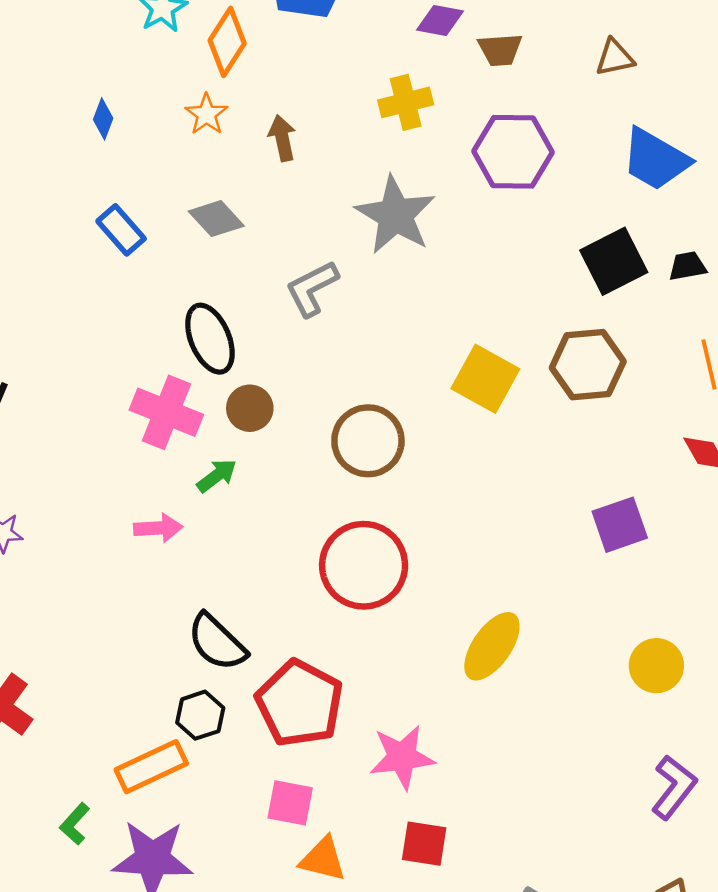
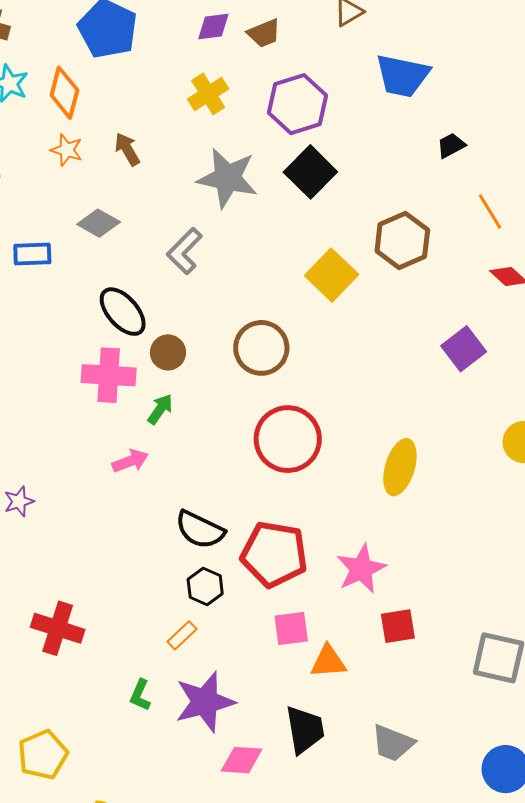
blue rectangle: (121, 230) -> (32, 254), turned -33
black square: (614, 261) -> (310, 172), moved
yellow square: (485, 379) -> (332, 275), turned 33
orange rectangle: (151, 767) -> (182, 635), size x0.6

